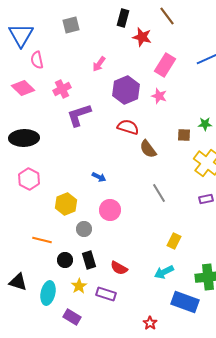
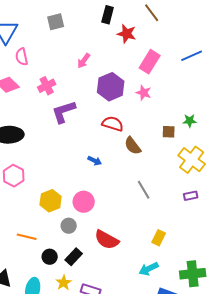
blue arrow: (99, 177) -> (95, 161), moved
pink circle: (110, 210) -> (84, 202), moved
black rectangle: (89, 260) -> (74, 257), turned 60
red semicircle: (119, 268) -> (107, 240), moved, size x1.4

